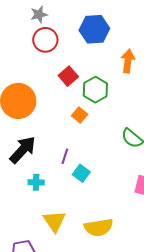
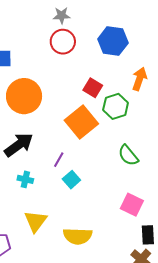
red square: (68, 76) -> (93, 88), moved, turned -30
green hexagon: (95, 90) -> (116, 106), moved
orange square: (80, 115) -> (81, 122), size x2.0

